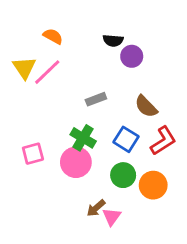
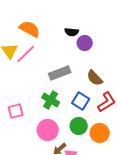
orange semicircle: (53, 36) -> (30, 29), size x1.5
gray rectangle: (96, 99) -> (60, 73), size x1.5
pink circle: (76, 162) -> (48, 130), moved

